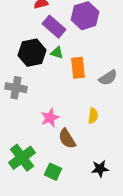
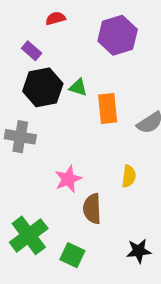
purple rectangle: (54, 27) -> (32, 51), moved, size x0.6
brown semicircle: (67, 139) -> (92, 209), turned 30

